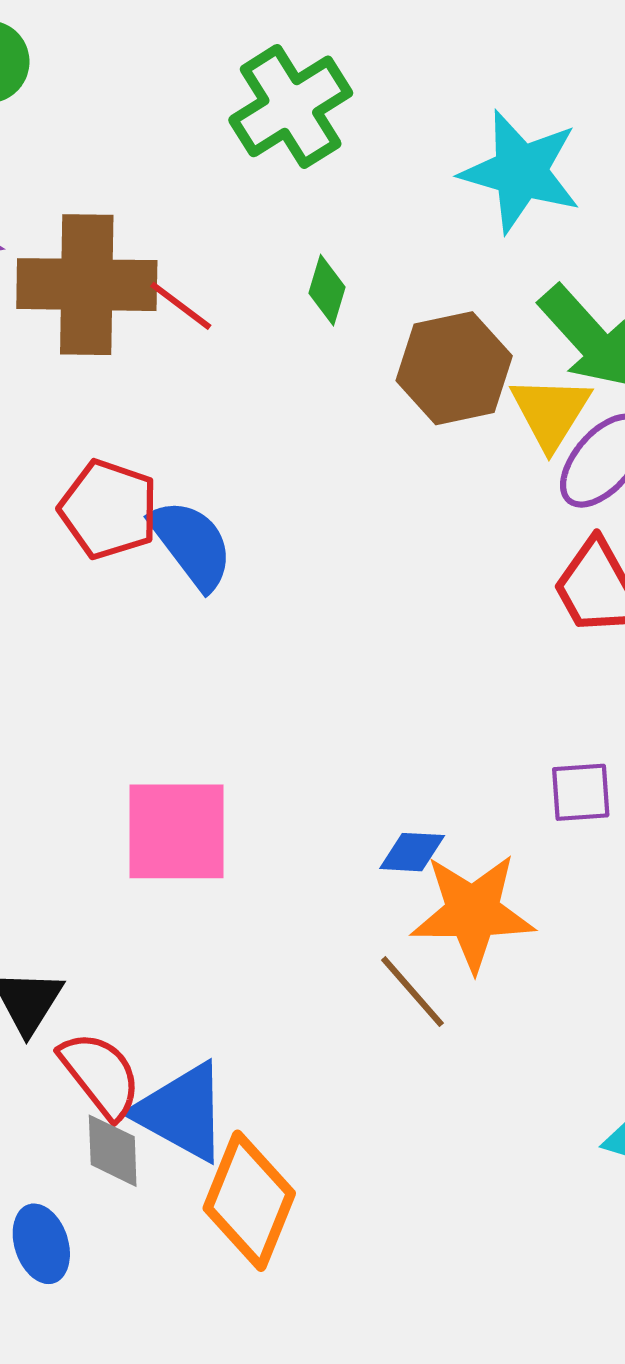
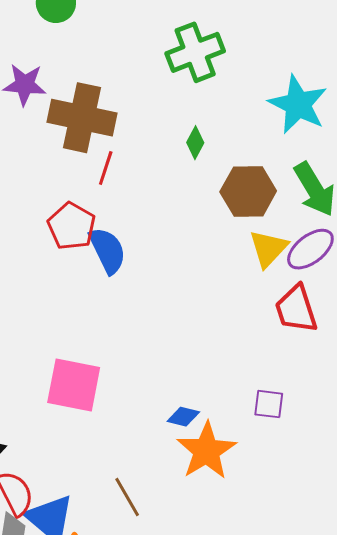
red line: (181, 306) -> (106, 168), moved, turned 60
yellow triangle: (551, 412) -> (268, 248), moved
orange star: (473, 912) -> (206, 451), turned 30
brown line: (412, 992) -> (127, 497), moved

